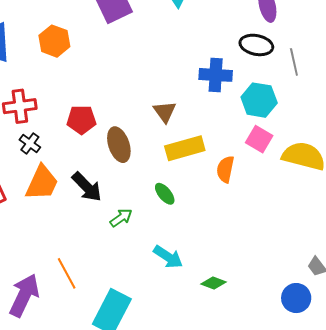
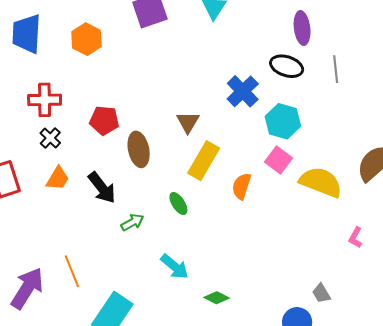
gray line: (294, 62) -> (336, 69), moved
blue cross: (216, 75) -> (243, 91), turned 36
yellow rectangle: (185, 148) -> (204, 161), turned -51
orange trapezoid: (42, 183) -> (58, 178), size x0.7

